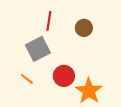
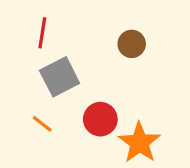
red line: (49, 21) -> (42, 33), moved

